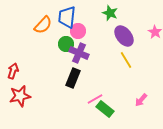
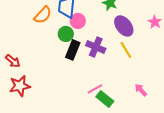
purple cross: (79, 53) -> (96, 47), moved
red arrow: (13, 71) -> (13, 61), turned 112
black rectangle: (73, 78) -> (73, 50), moved
pink arrow: (141, 100) -> (141, 90), turned 96

